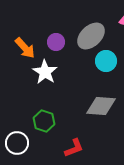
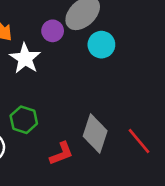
purple circle: (56, 42) -> (53, 31), moved
gray diamond: (101, 106) -> (95, 133), moved, turned -76

